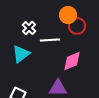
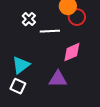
cyan triangle: (21, 54) -> (21, 65), moved

